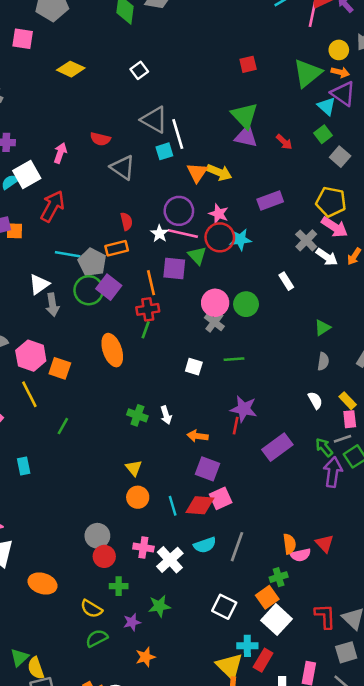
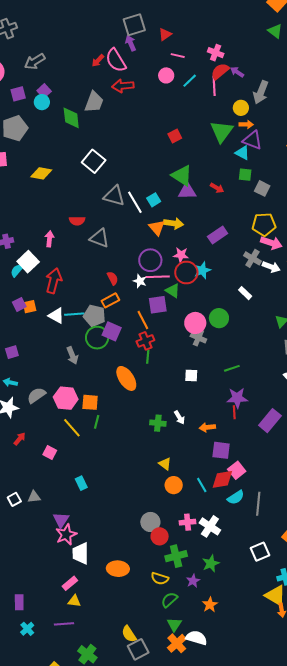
white square: (139, 70) -> (94, 161), size x1.6
green square: (323, 134) -> (245, 175), turned -32
cyan square: (164, 151) -> (154, 200), moved
white triangle: (39, 284) -> (56, 316), moved, turned -42
green line: (234, 359) -> (232, 368), moved
green line: (63, 426) -> (97, 422), moved
cyan semicircle: (205, 545) -> (236, 497), moved
green cross: (119, 586) -> (176, 556), size x1.5
white square: (224, 607) -> (260, 552), turned -36
green triangle: (19, 657) -> (174, 624), moved

